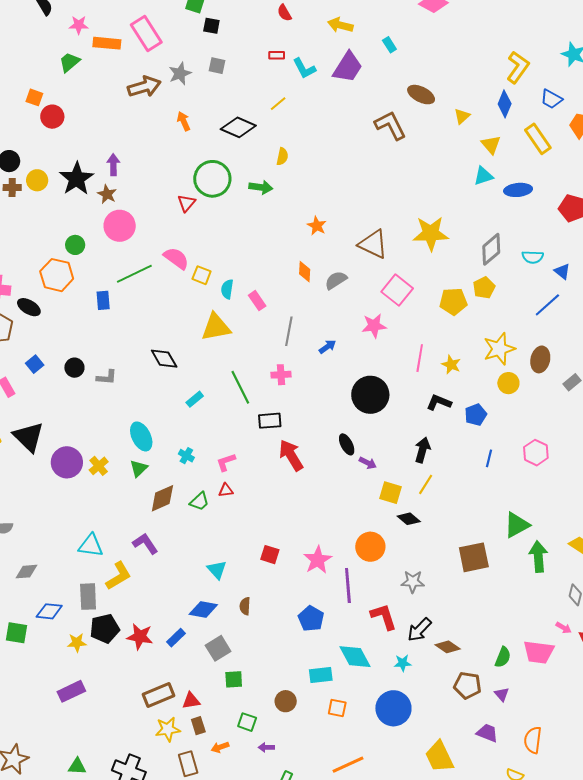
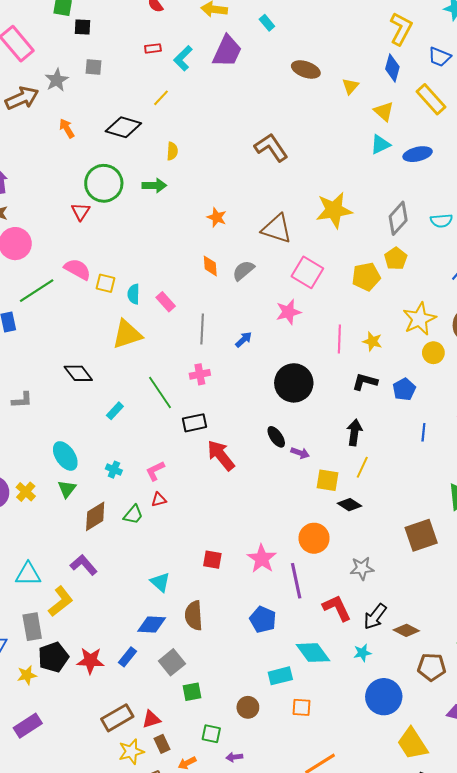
cyan L-shape: (304, 68) -> (183, 58), turned 80
brown L-shape: (390, 125) -> (271, 147), moved
brown semicircle: (245, 606) -> (194, 616), size x1.6
blue circle: (393, 708) -> (384, 697), moved

